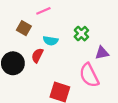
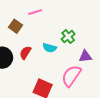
cyan semicircle: (50, 41) -> (50, 48), moved
pink semicircle: (89, 75) -> (71, 76), turned 55

